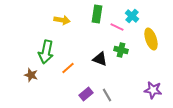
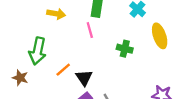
pink line: (117, 27) -> (90, 30), moved, turned 48
black triangle: (100, 59) -> (84, 78), moved, turned 35

